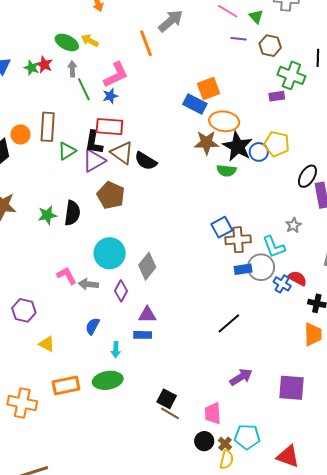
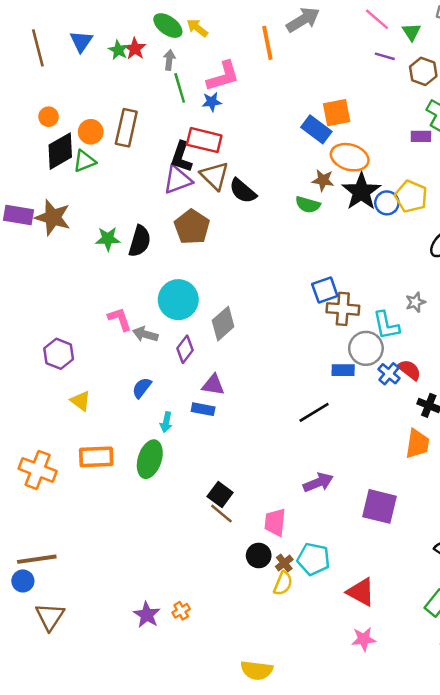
brown star: (206, 143) -> (323, 180), size x0.7
green triangle: (67, 151) -> (84, 161), moved
green semicircle: (226, 171) -> (308, 205), moved
blue rectangle: (243, 269) -> (343, 370), moved
green ellipse: (108, 380) -> (150, 459), turned -72

